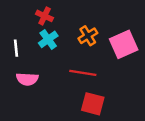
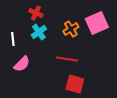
pink square: (124, 44) -> (97, 23), moved
pink semicircle: (27, 79) -> (22, 64), turned -48

